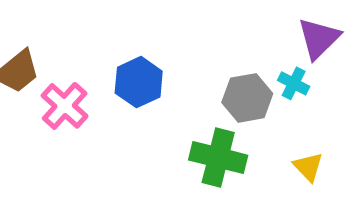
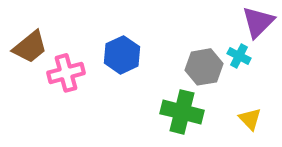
pink cross: (65, 106) -> (66, 73), turned 33

